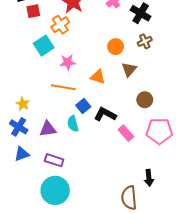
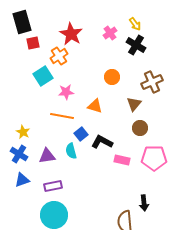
brown cross: (145, 41) -> (152, 82), moved, size x1.5
brown triangle: (129, 70) -> (134, 104), moved
pink rectangle: (126, 133) -> (122, 160), turned -35
purple rectangle: (54, 160) -> (53, 186), turned -30

